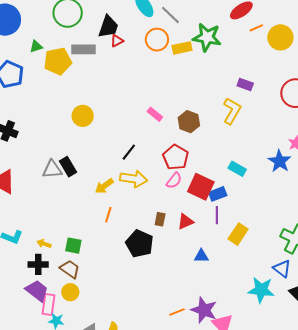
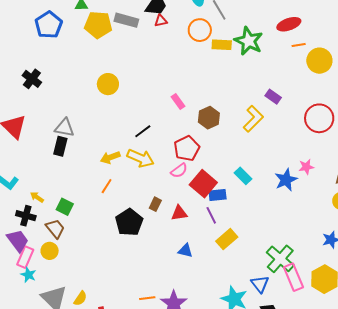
black rectangle: (68, 167) -> (60, 146), moved, turned 30
purple line: (217, 215) -> (211, 215), turned -42

